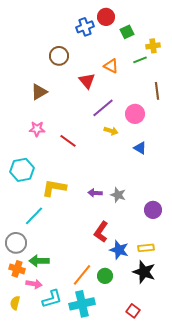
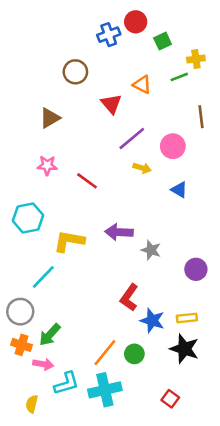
purple arrow: (95, 193) -> (119, 232), moved, size x1.5
green arrow: (39, 261) -> (50, 335), turned -48
yellow semicircle: (15, 303) -> (32, 404), moved

